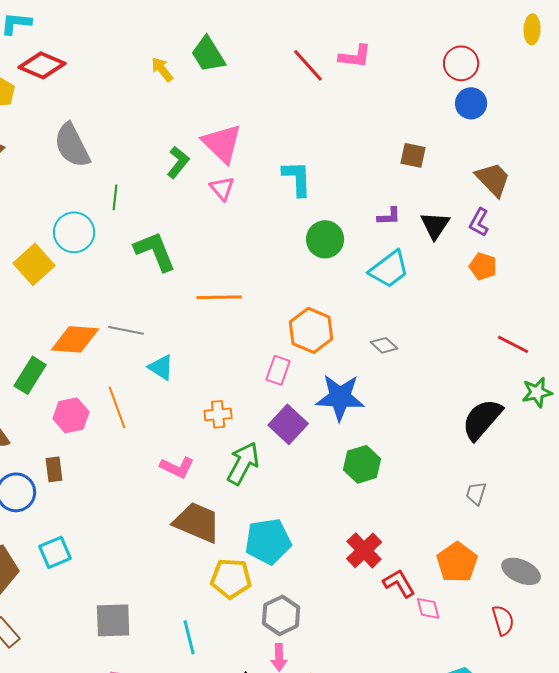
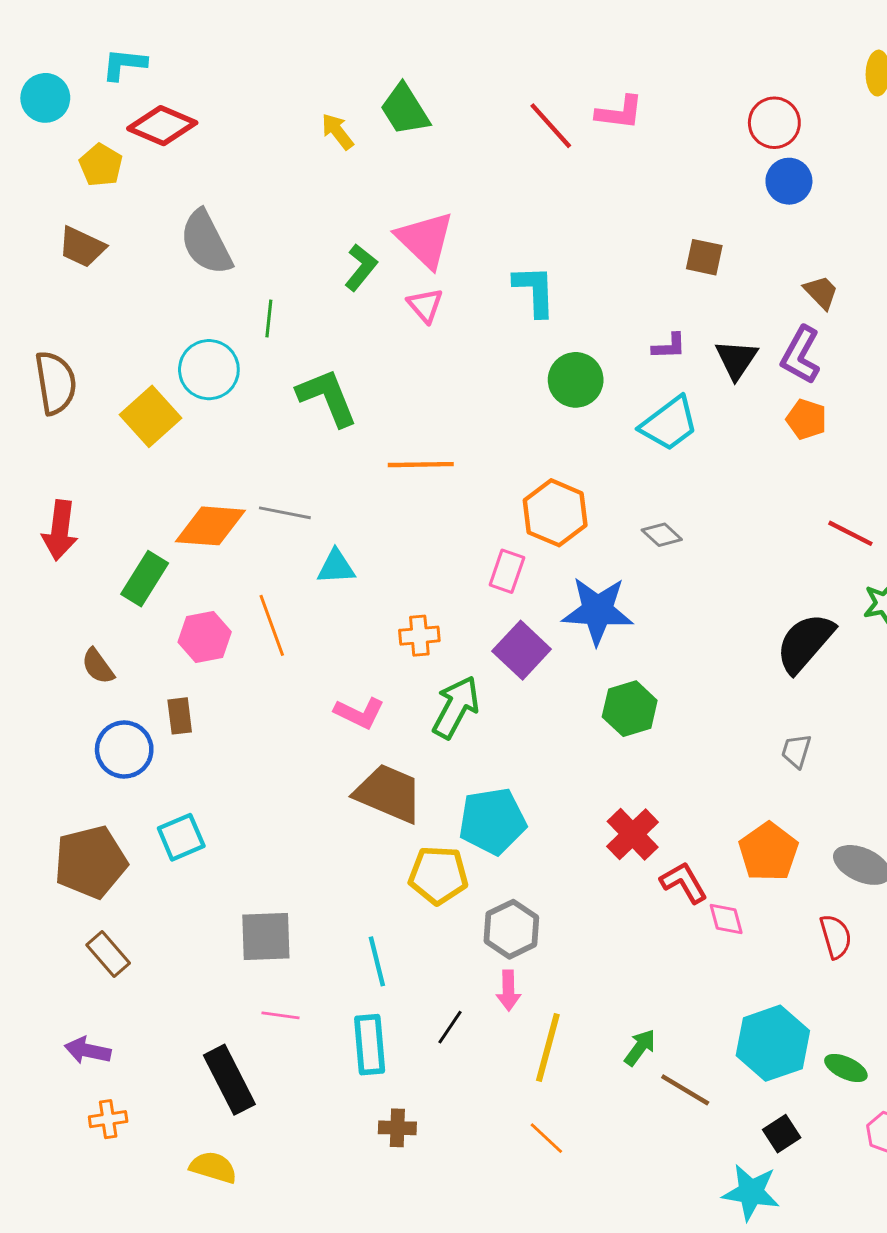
brown trapezoid: (493, 179) -> (821, 292), size x0.7
purple L-shape: (479, 222) -> (801, 355), size x1.4
cyan triangle: (161, 367) -> (336, 567), turned -36

